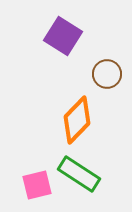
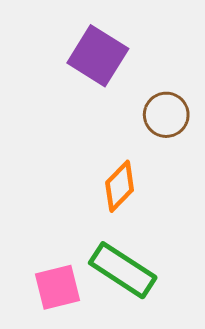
orange diamond: (77, 120) -> (120, 186), size x0.7

